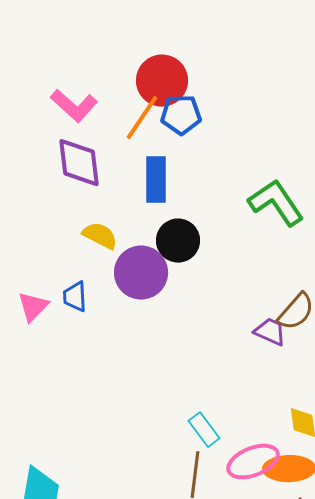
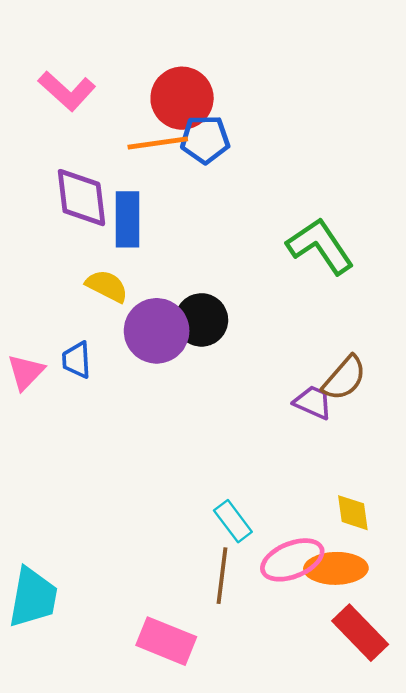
pink L-shape: (74, 106) -> (67, 91), moved
orange line: (142, 118) -> (158, 143), turned 48
blue rectangle: (156, 180) -> (127, 219), moved
black circle: (178, 241) -> (201, 320), moved

